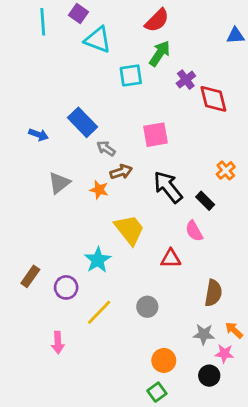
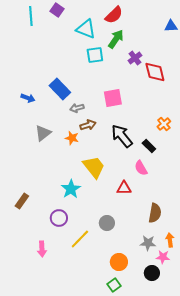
cyan triangle: (98, 40) -> (86, 29), moved
gray arrow: (106, 148) -> (77, 108), turned -48
purple circle: (66, 287) -> (59, 218), moved
yellow line: (99, 312) -> (80, 239), moved
orange arrow: (234, 330) -> (170, 240), turned 40

